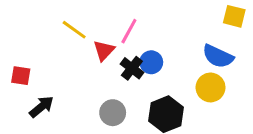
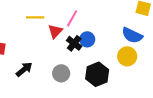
yellow line: (74, 30) -> (35, 17), turned -36
black arrow: (42, 107) -> (24, 69), moved

